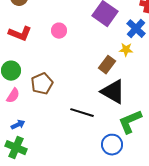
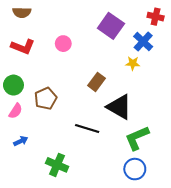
brown rectangle: (107, 65) -> (96, 82), moved
blue circle: (112, 145) -> (135, 169), moved
green cross: (16, 148) -> (57, 165), moved

